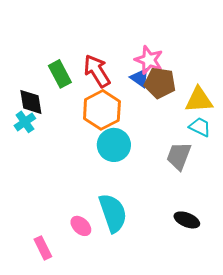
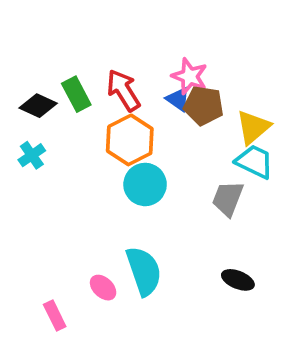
yellow triangle: (199, 100) -> (253, 127), turned -36
black diamond: (31, 102) -> (38, 106), moved, turned -56
cyan trapezoid: (200, 127) -> (254, 162), size x1.4

